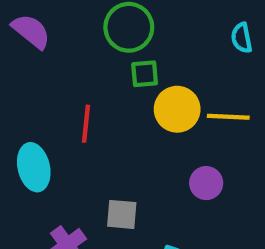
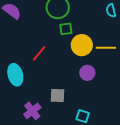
red line: (86, 124) -> (39, 53), turned 36
purple circle: (206, 183) -> (87, 73), moved

